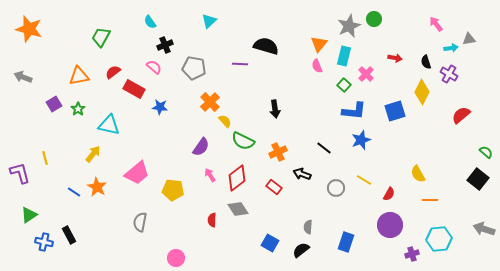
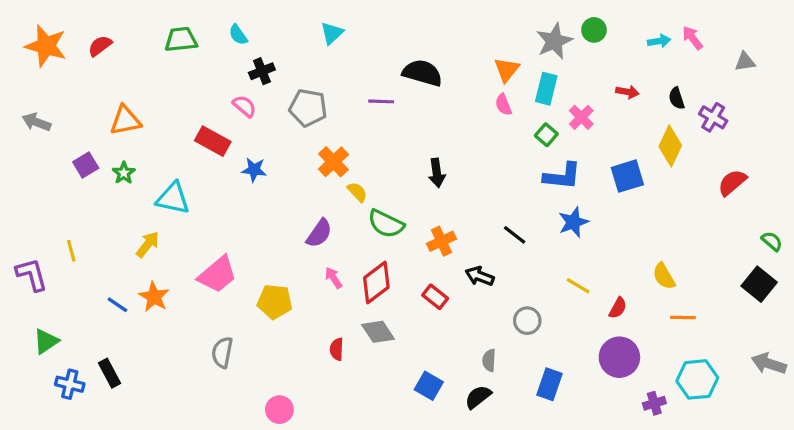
green trapezoid: (101, 37) -> (181, 39), moved, turned 55
cyan arrow: (451, 48) -> (659, 41), moved
red semicircle: (113, 72) -> (100, 46), moved
gray circle: (336, 188) -> (527, 321), moved

